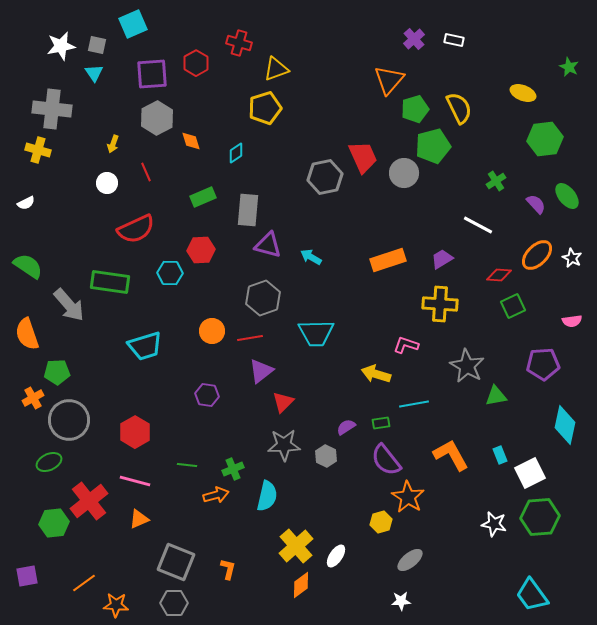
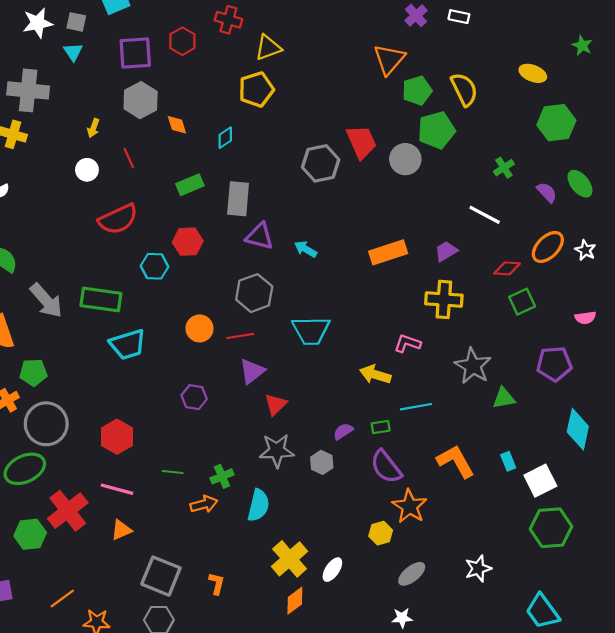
green rectangle: (110, 282) -> (101, 299), moved
green ellipse: (49, 462) -> (25, 469), size x1.5
white star: (494, 524) -> (478, 569), moved, turned -30

